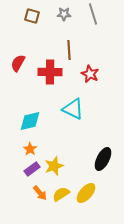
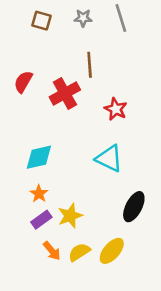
red cross: (50, 72) -> (65, 93), turned -30
red star: (90, 74) -> (116, 109), moved
cyan triangle: (73, 109) -> (109, 159), moved

